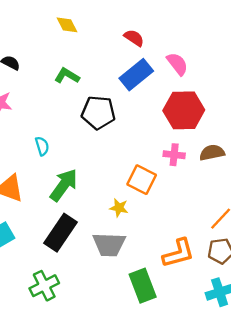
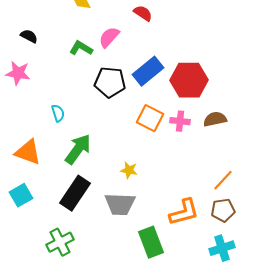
pink semicircle: (177, 64) -> (109, 37), moved, turned -100
blue rectangle: (136, 75) -> (148, 71), moved
orange square: (142, 180) -> (150, 118), moved

